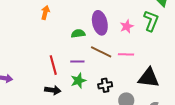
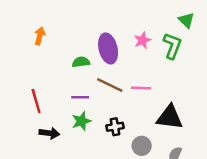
pink star: (127, 26) -> (142, 40), moved
red line: (53, 65) -> (36, 101), moved

